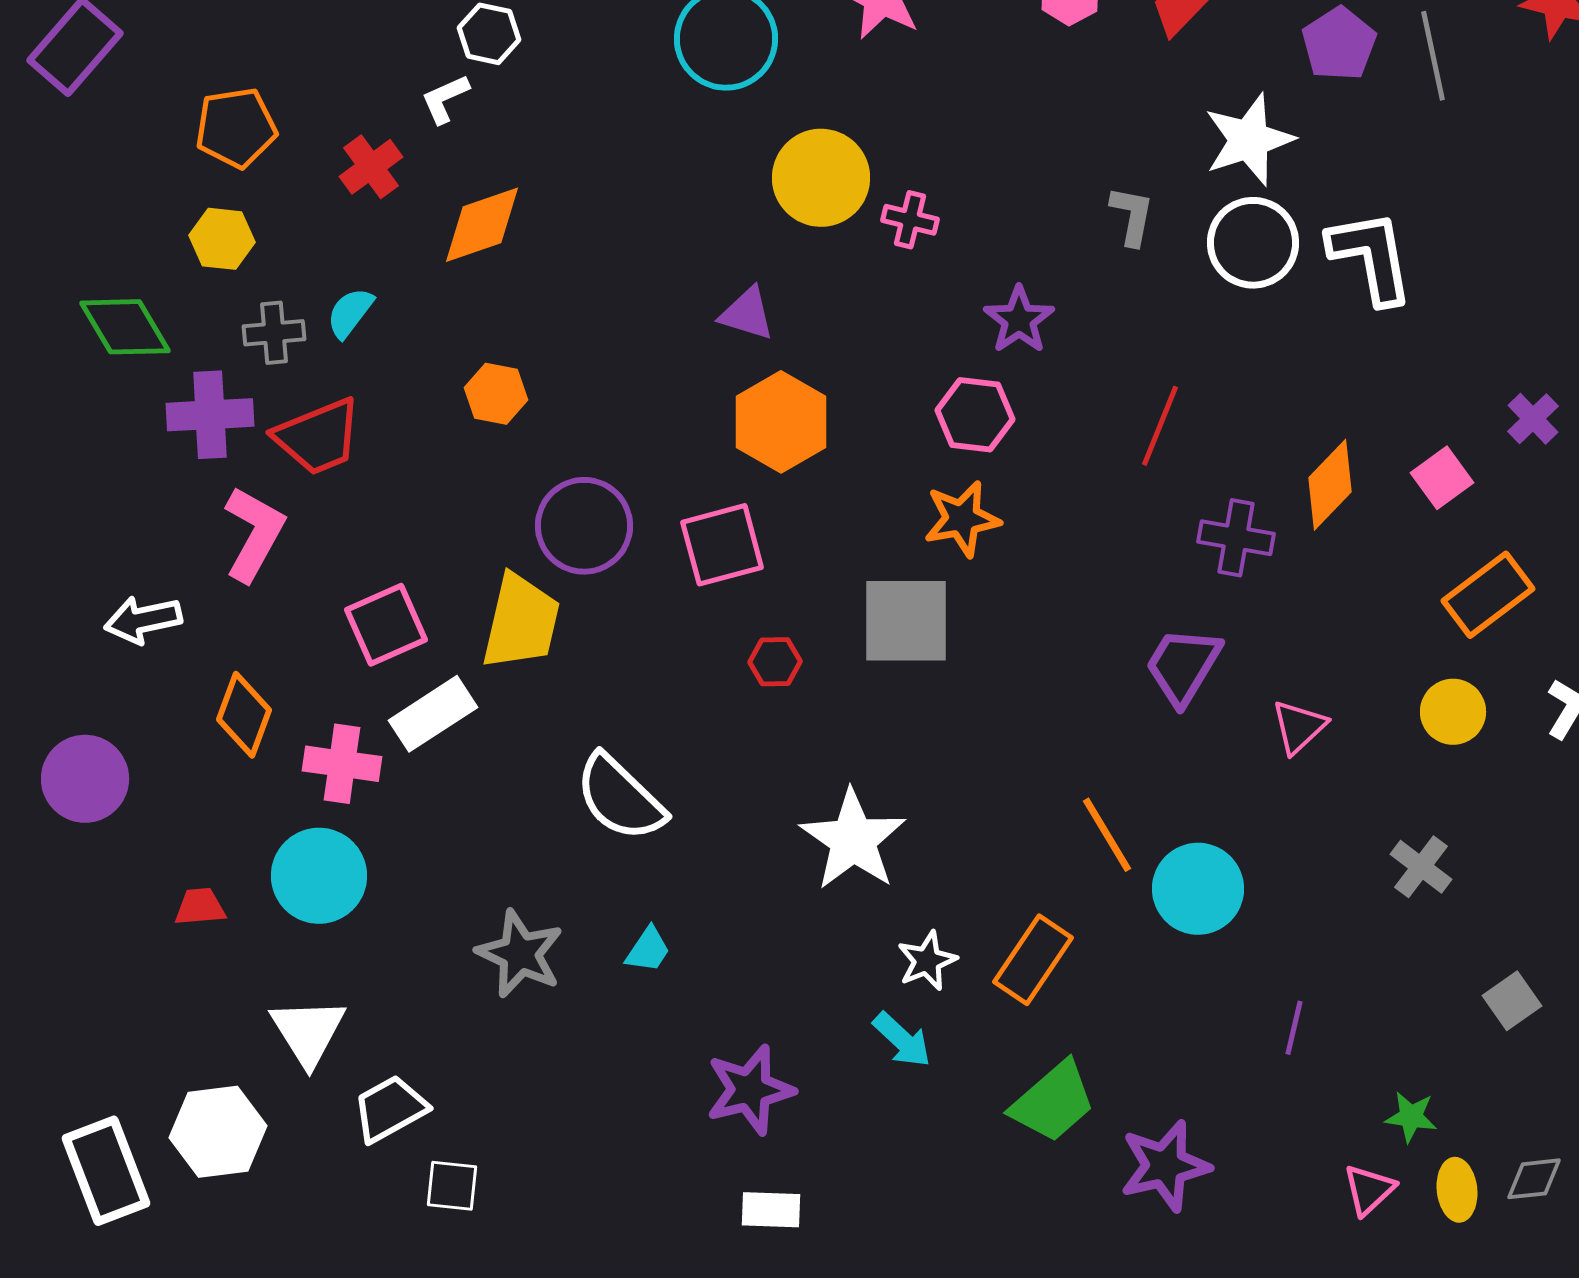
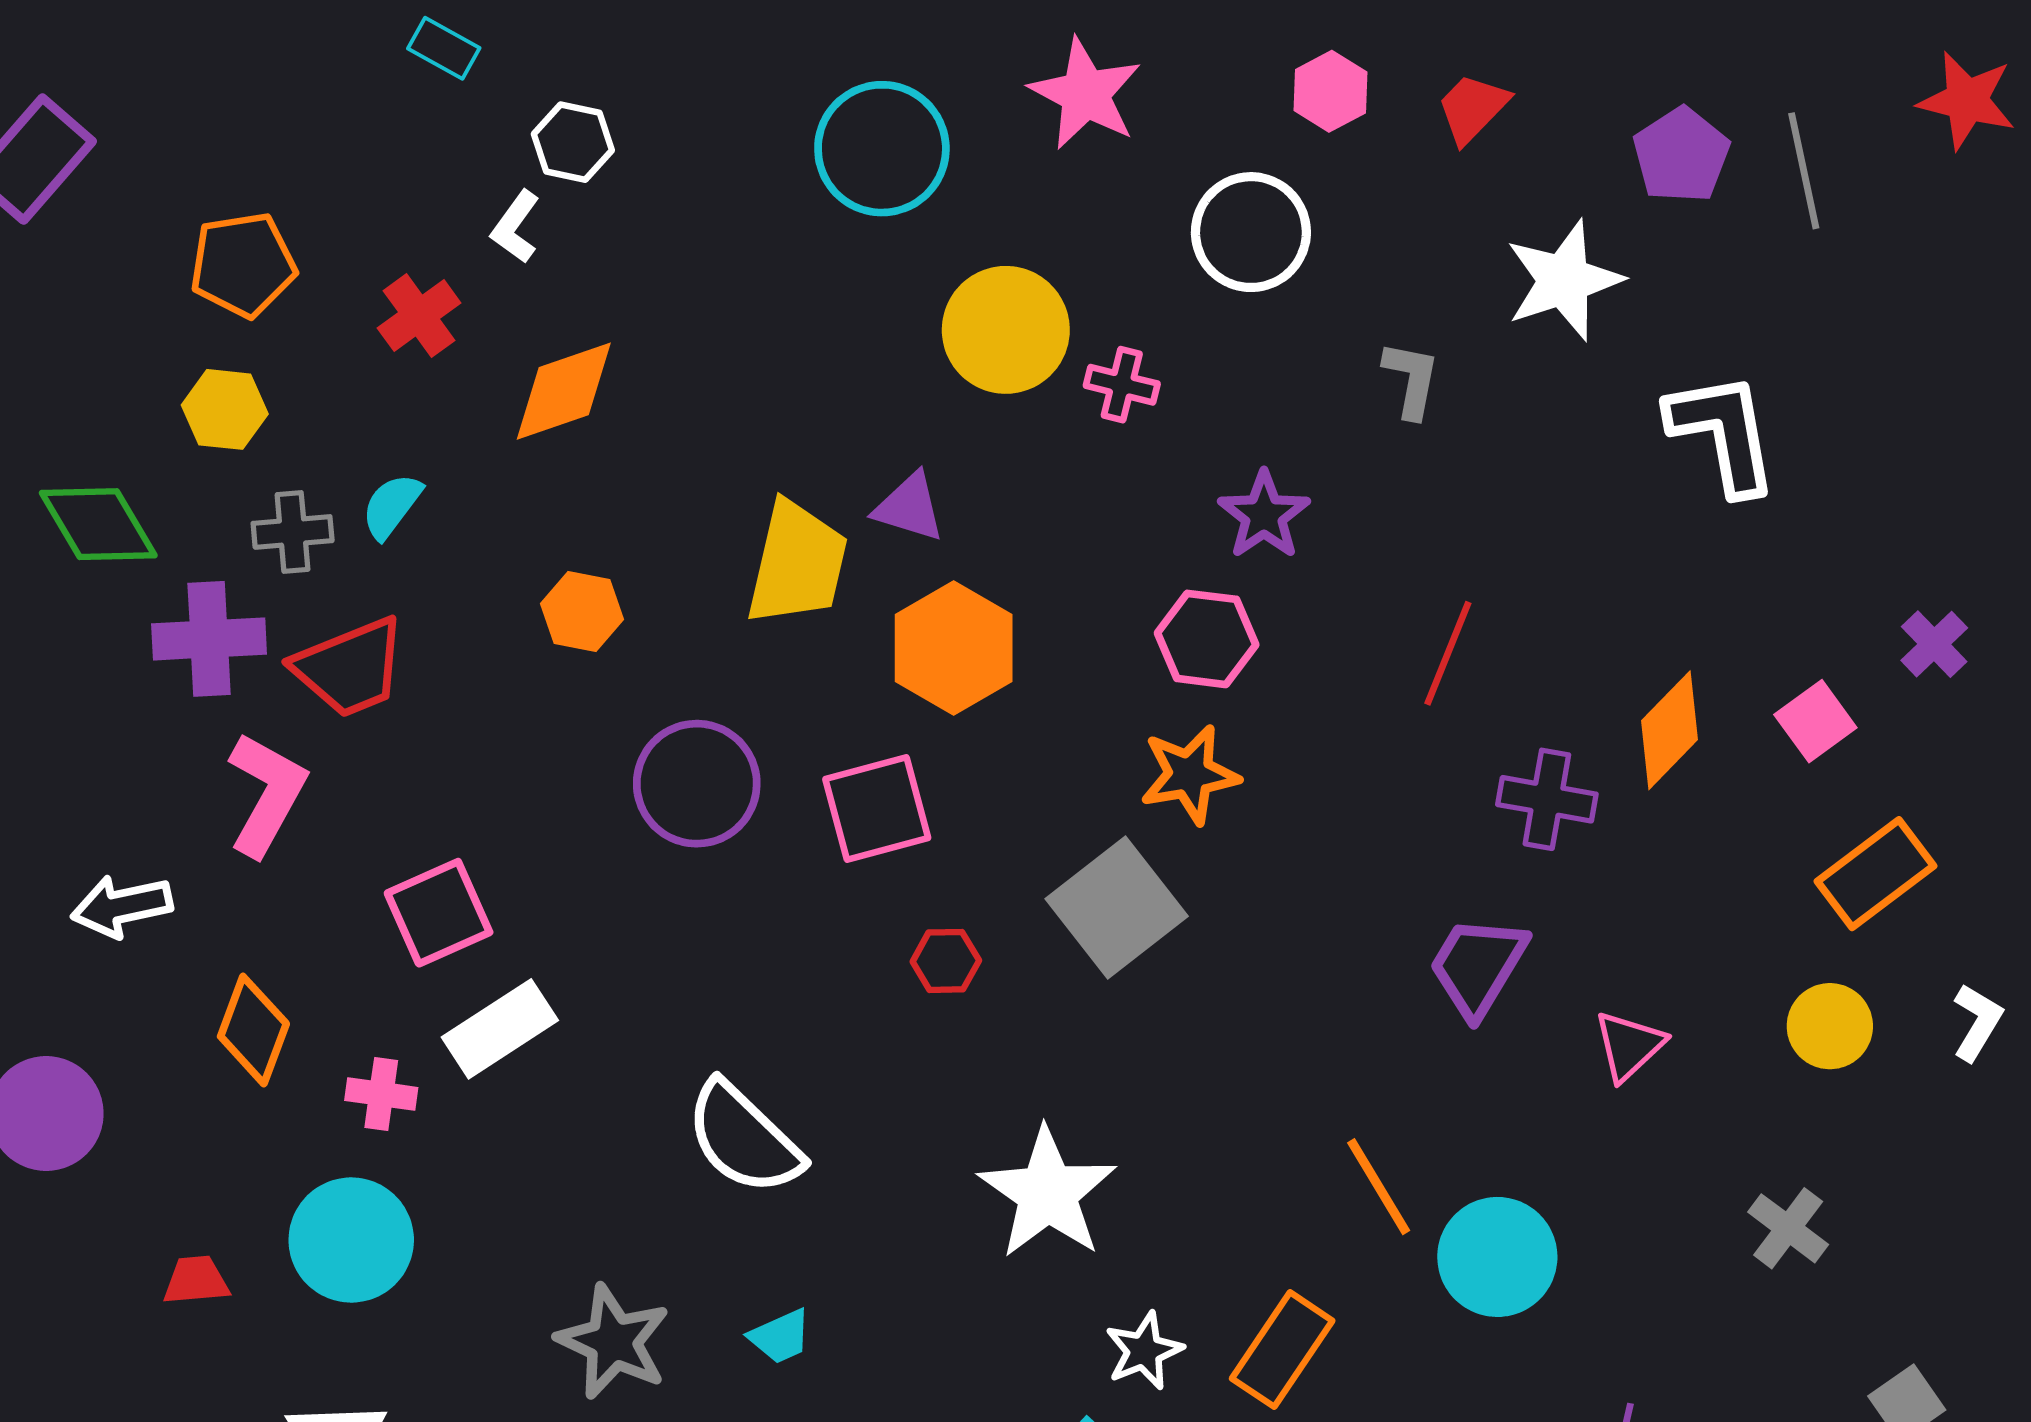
white L-shape: (445, 99) -> (516, 227), turned -30
white circle: (1253, 243) -> (1251, 232), moved
gray square: (906, 621) -> (1117, 908), turned -38
yellow trapezoid: (521, 622) -> (797, 563), moved
pink cross: (342, 764) -> (381, 1094), size x0.7
cyan trapezoid: (648, 950) -> (780, 1336), turned 32

